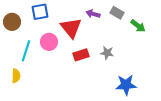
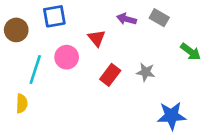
green arrow: (138, 26) -> (191, 52), moved
red triangle: (71, 28) -> (97, 38), size x0.6
red rectangle: (81, 55) -> (110, 75), turned -35

